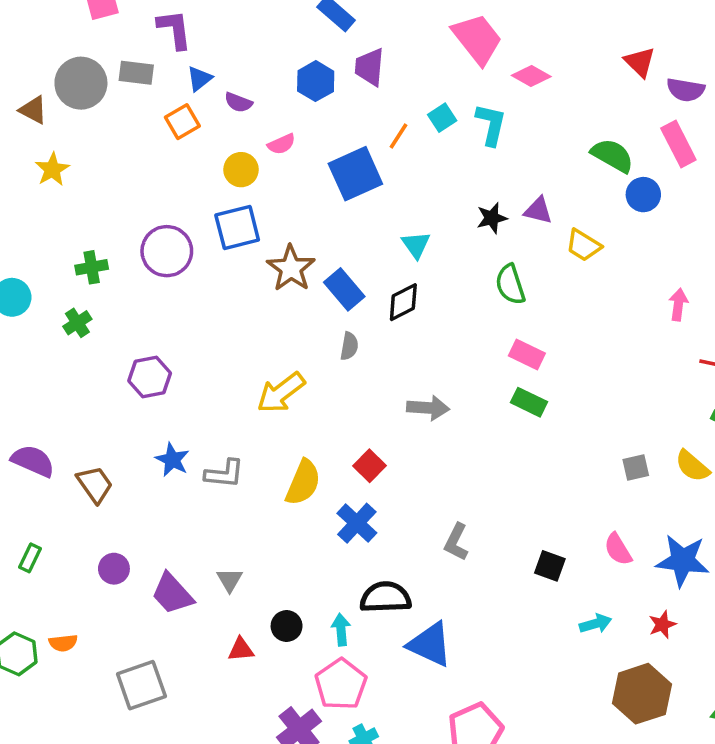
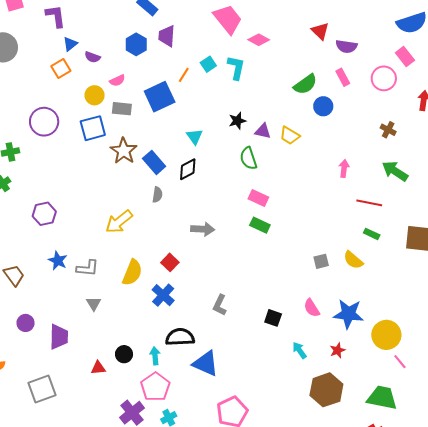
gray rectangle: (136, 73) -> (122, 109), moved
pink rectangle: (678, 144) -> (343, 77), size x0.7
green semicircle: (612, 155) -> (305, 84), turned 115
purple triangle: (538, 211) -> (263, 131), moved
purple circle: (167, 251) -> (44, 122), moved
gray triangle: (230, 580) -> (94, 304), moved
purple trapezoid: (172, 594) -> (59, 337), turned -136
cyan arrow: (595, 624) -> (299, 350), turned -108

